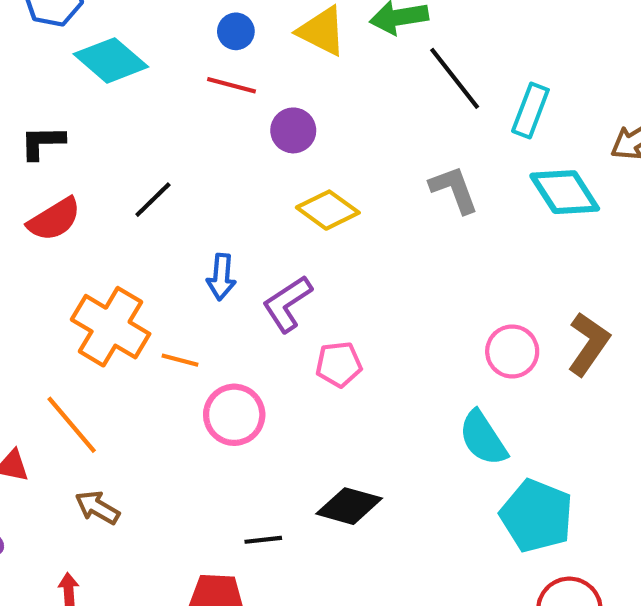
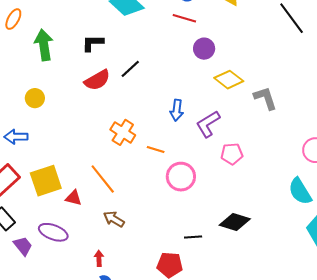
purple circle: (293, 130) -> (204, 49), moved
gray L-shape: (454, 189) -> (265, 98), moved
black line: (153, 200) -> (130, 69), moved
orange cross: (111, 327) -> (123, 132), size x0.7

